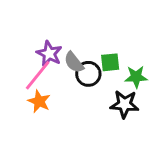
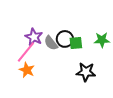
black circle: (88, 74) -> (65, 39), moved
green star: (136, 77) -> (102, 40), moved

